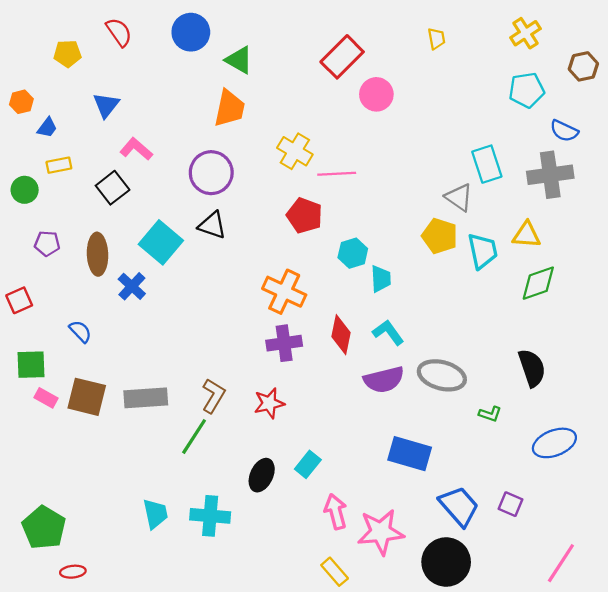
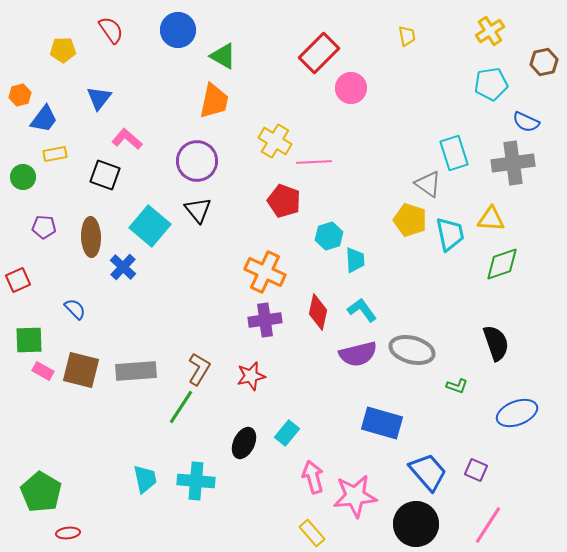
blue trapezoid: (47, 128) -> (44, 119), size x1.4
black square: (113, 188) -> (105, 175), turned -32
black triangle: (212, 225) -> (198, 210), turned 32
pink line: (561, 563) -> (488, 525), moved

